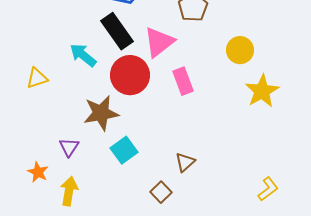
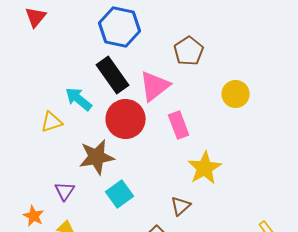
yellow triangle: (37, 78) -> (52, 122), moved
yellow star: (262, 91) -> (205, 168), moved

